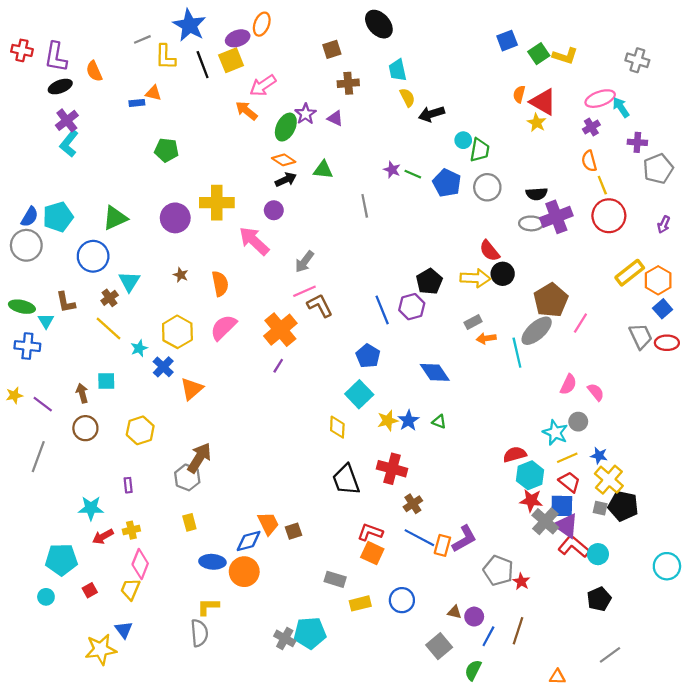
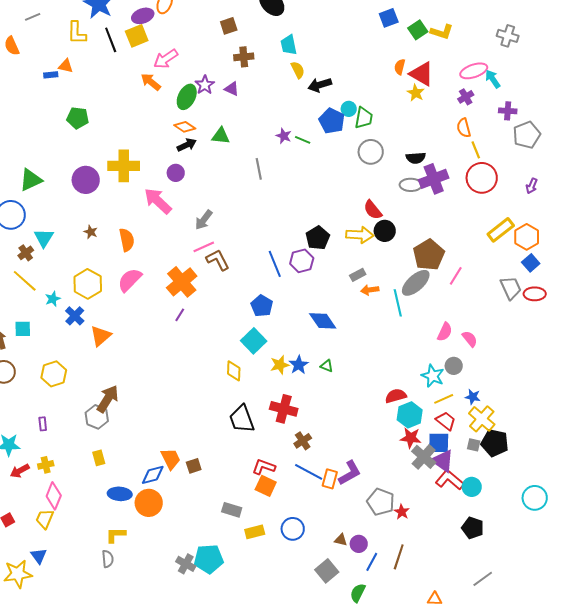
gray line: (142, 39) -> (33, 17), moved
blue pentagon: (447, 183) -> (332, 121), moved
black pentagon: (599, 599) -> (473, 528), turned -30
gray semicircle: (199, 633) -> (108, 559), size x0.7

